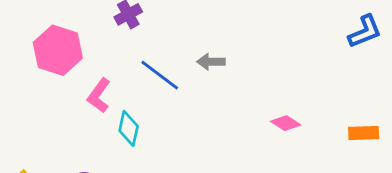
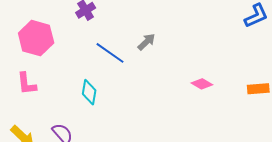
gray arrow: (211, 62) -> (146, 42), turned 138
pink L-shape: (99, 96) -> (27, 84), moved, turned -40

